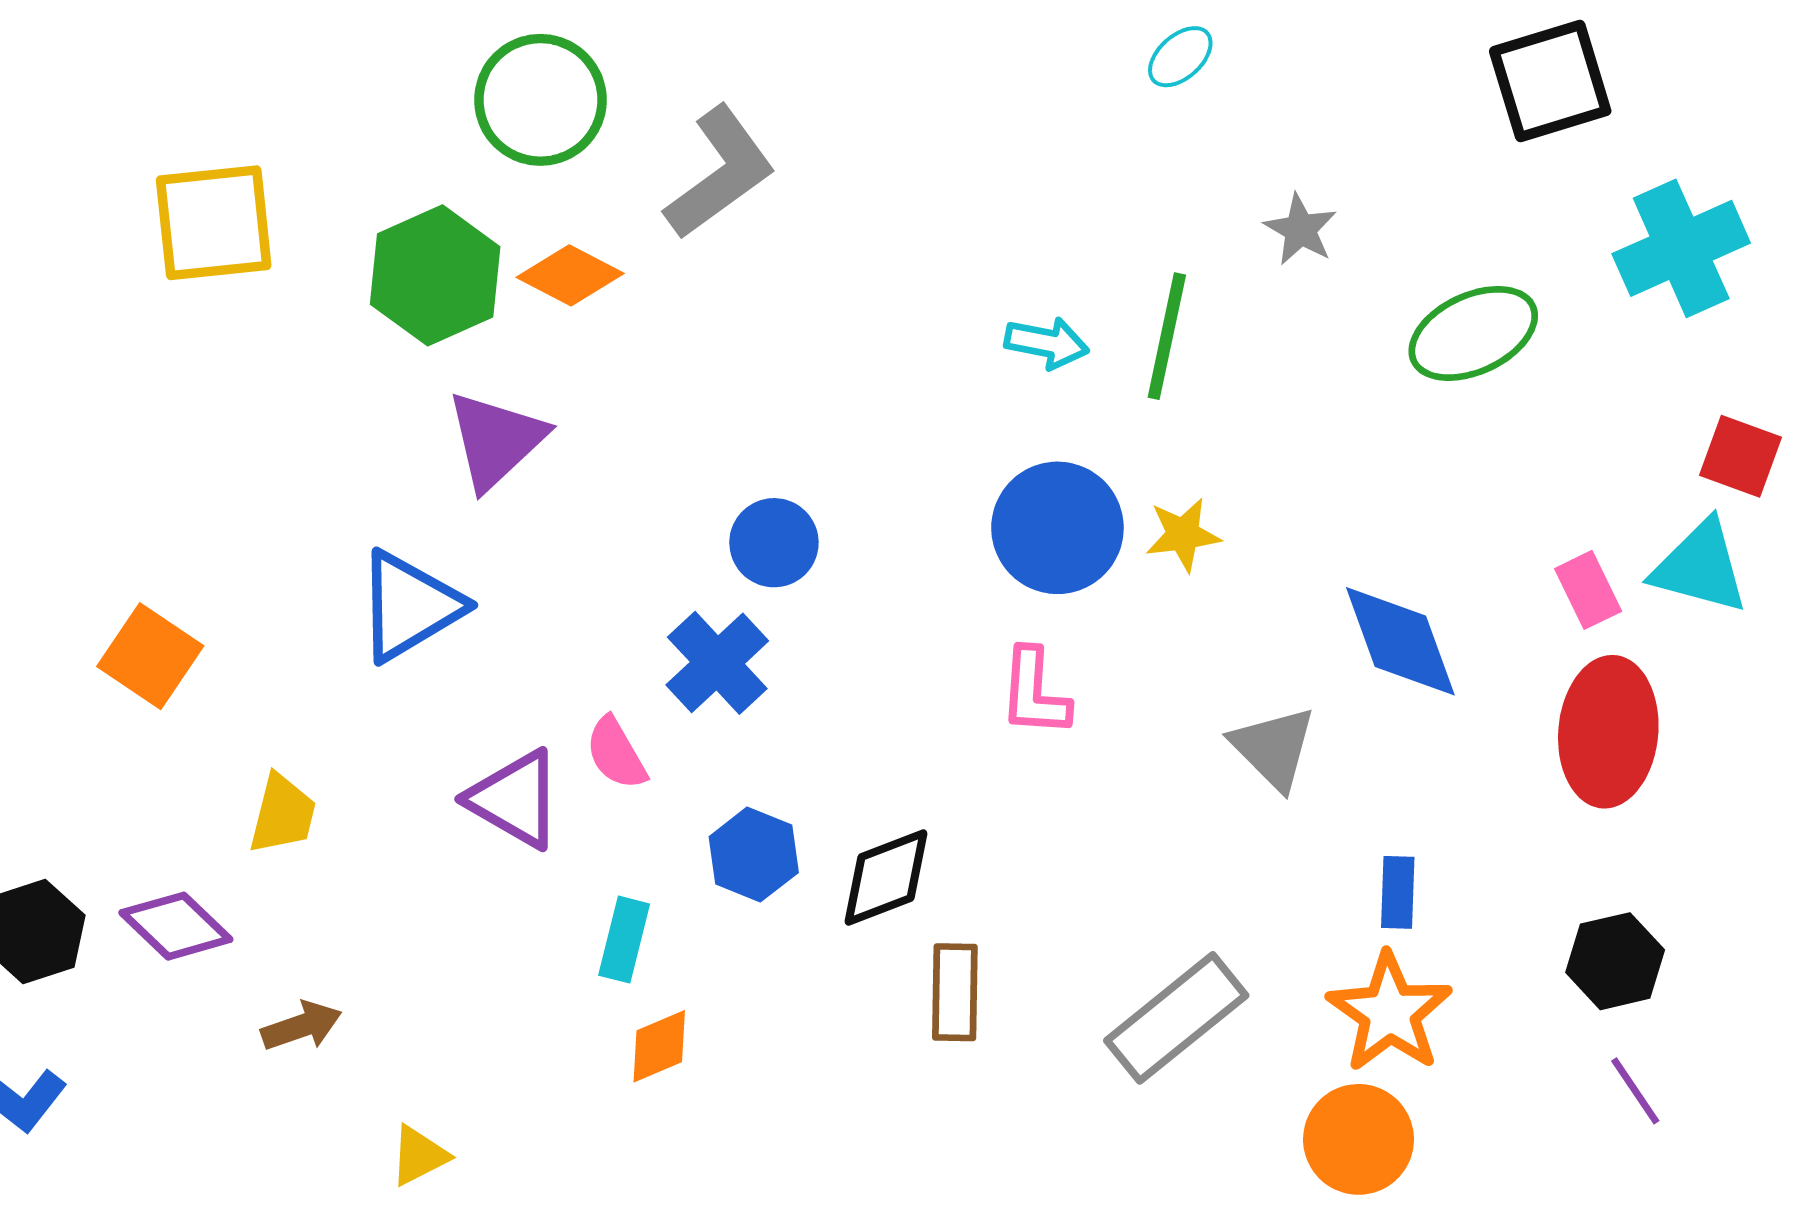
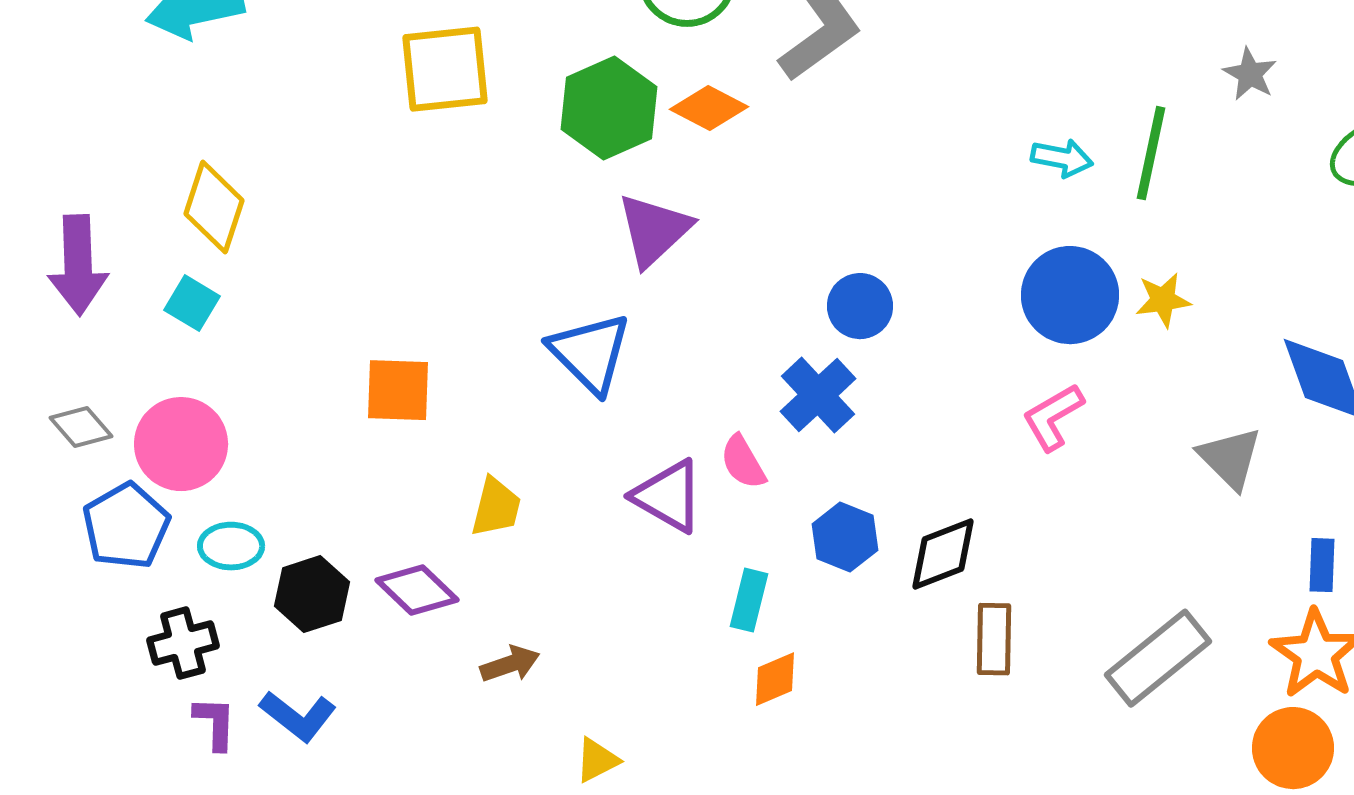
blue triangle: (409, 606) -> (590, 353), turned -44
orange square: (150, 656) -> (398, 390), turned -32
pink L-shape: (1035, 693) -> (1053, 417), turned 56

